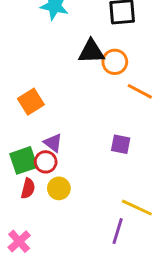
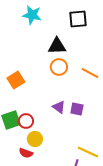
orange circle: (115, 62) -> (59, 67), moved
purple triangle: (53, 143) -> (59, 107), moved
red semicircle: (28, 188) -> (26, 153), moved, turned 96

